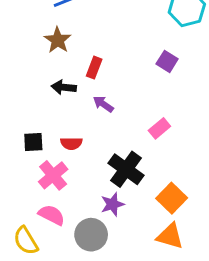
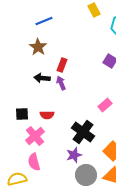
purple arrow: (103, 104) -> (61, 83), moved, turned 32
pink semicircle: (52, 215) -> (34, 162), turned -132
gray circle: (91, 235) -> (86, 175), moved
yellow semicircle: (26, 241) -> (17, 179), turned 108

